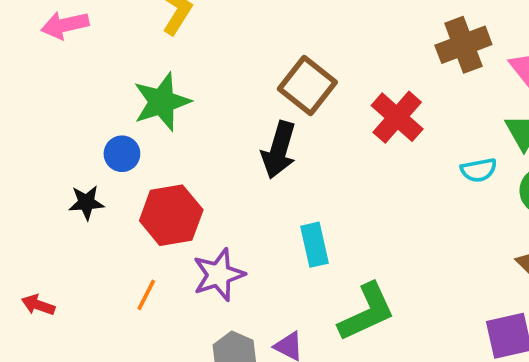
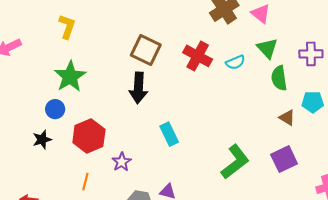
cyan semicircle: (479, 170) -> (235, 62), moved
purple star: (219, 275) -> (122, 162), size x0.7
green L-shape: (367, 312) -> (235, 162), moved

